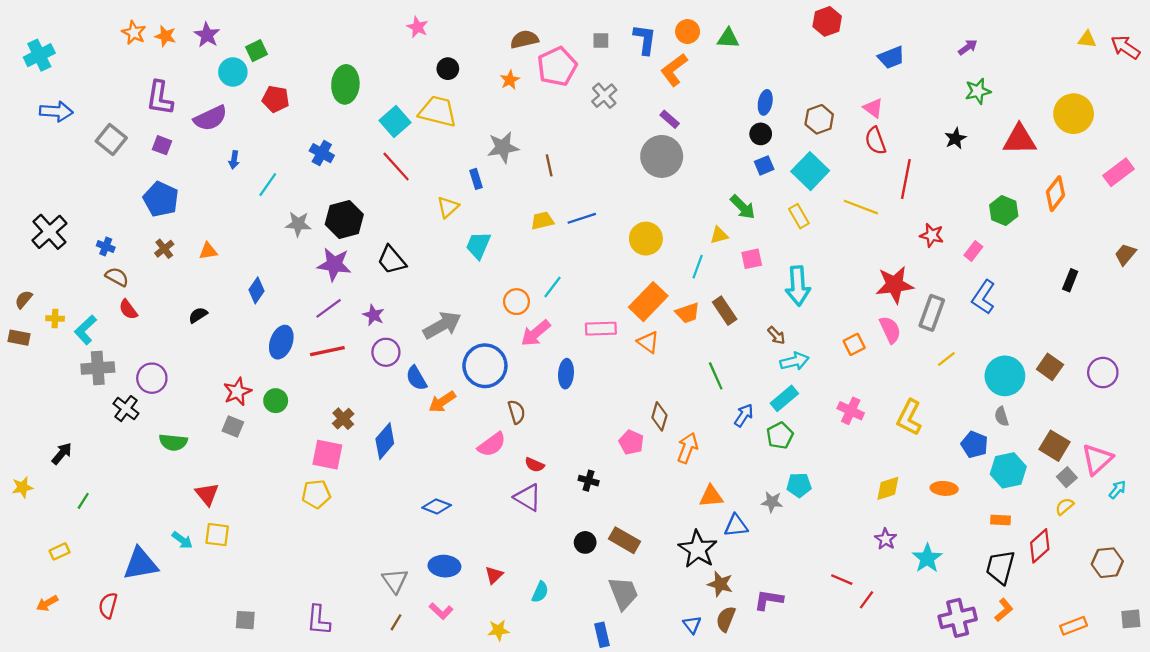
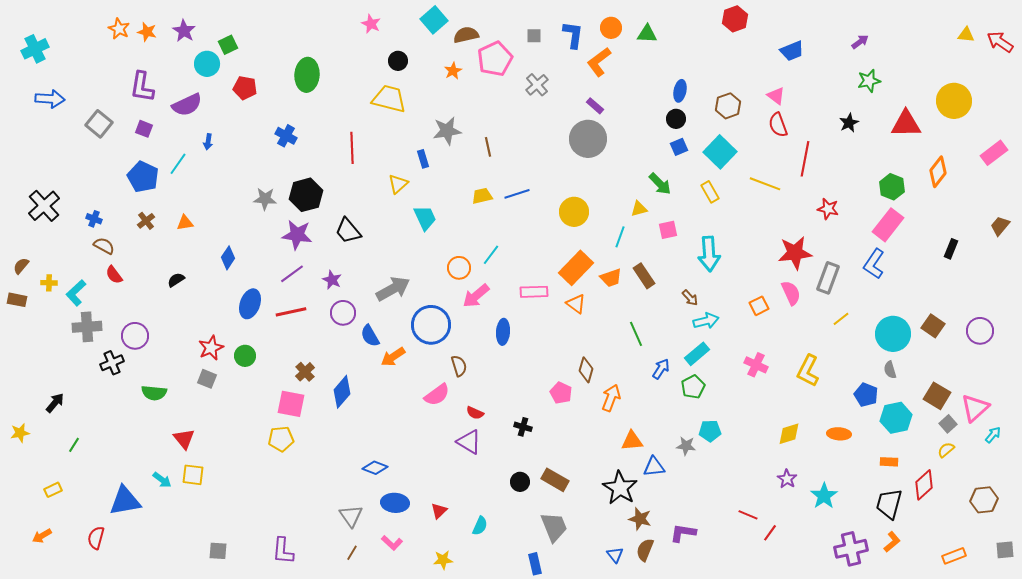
cyan square: (395, 122) -> (434, 20), moved
red line: (396, 167) -> (352, 148), turned 40
cyan line: (268, 185) -> (178, 164), moved
cyan trapezoid: (478, 245) -> (425, 218), turned 132
pink rectangle: (973, 251) -> (888, 225), moved, size x1.8
black cross: (126, 409) -> (112, 363), turned 30
blue diamond: (437, 506) -> (375, 468), moved

